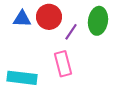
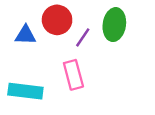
blue triangle: (22, 19) -> (25, 35), moved

